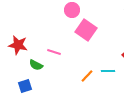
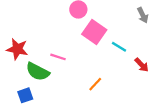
green semicircle: (36, 65) -> (38, 72), size x1.5
cyan line: (108, 71) -> (119, 47), moved, turned 32

